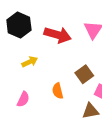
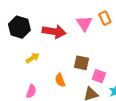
brown square: (84, 74) -> (81, 63), turned -35

